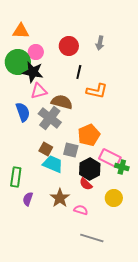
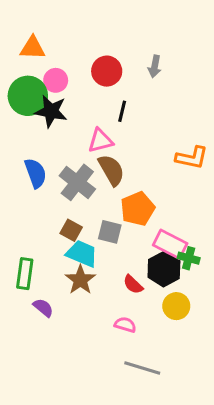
pink triangle: (39, 91) -> (101, 141), moved
orange L-shape: (97, 91) -> (192, 158), moved
brown semicircle: (62, 102) -> (111, 170), moved, turned 45
black hexagon: (90, 169) -> (164, 269), moved
brown star: (60, 198) -> (80, 280), moved
purple semicircle: (28, 199) -> (43, 308), turned 112

